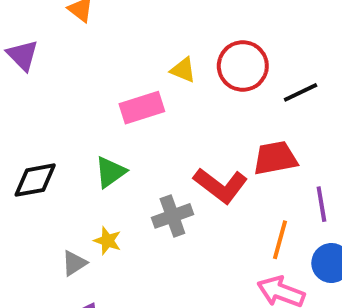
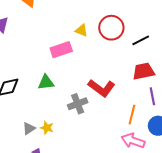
red trapezoid: (275, 158) -> (143, 71), moved
green triangle: (110, 172) -> (46, 82), turned 30
yellow star: (107, 241) -> (47, 128), moved

